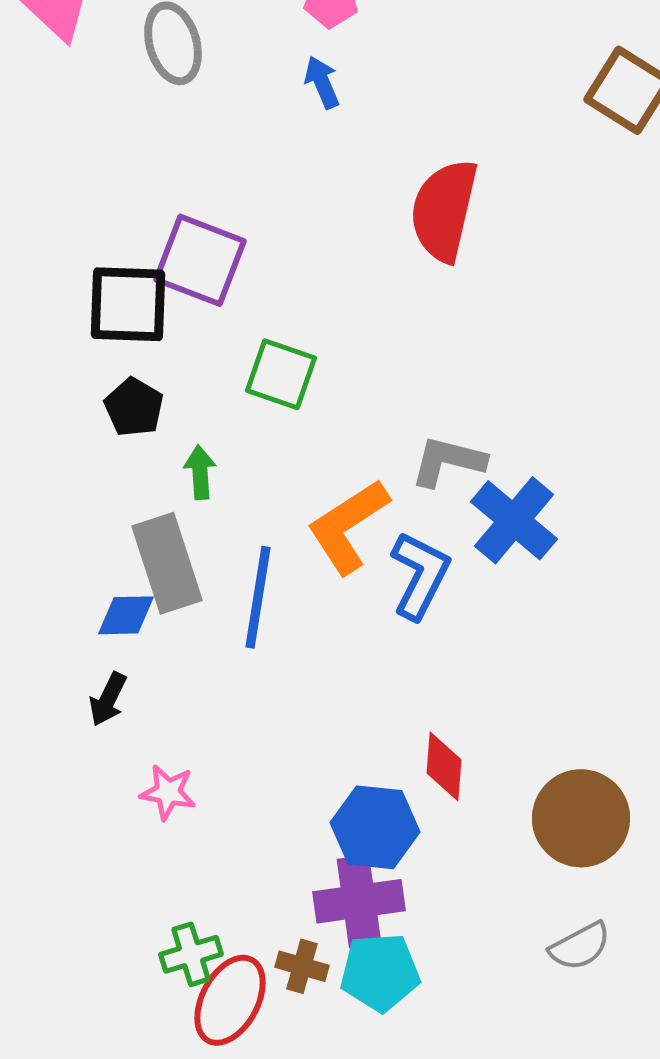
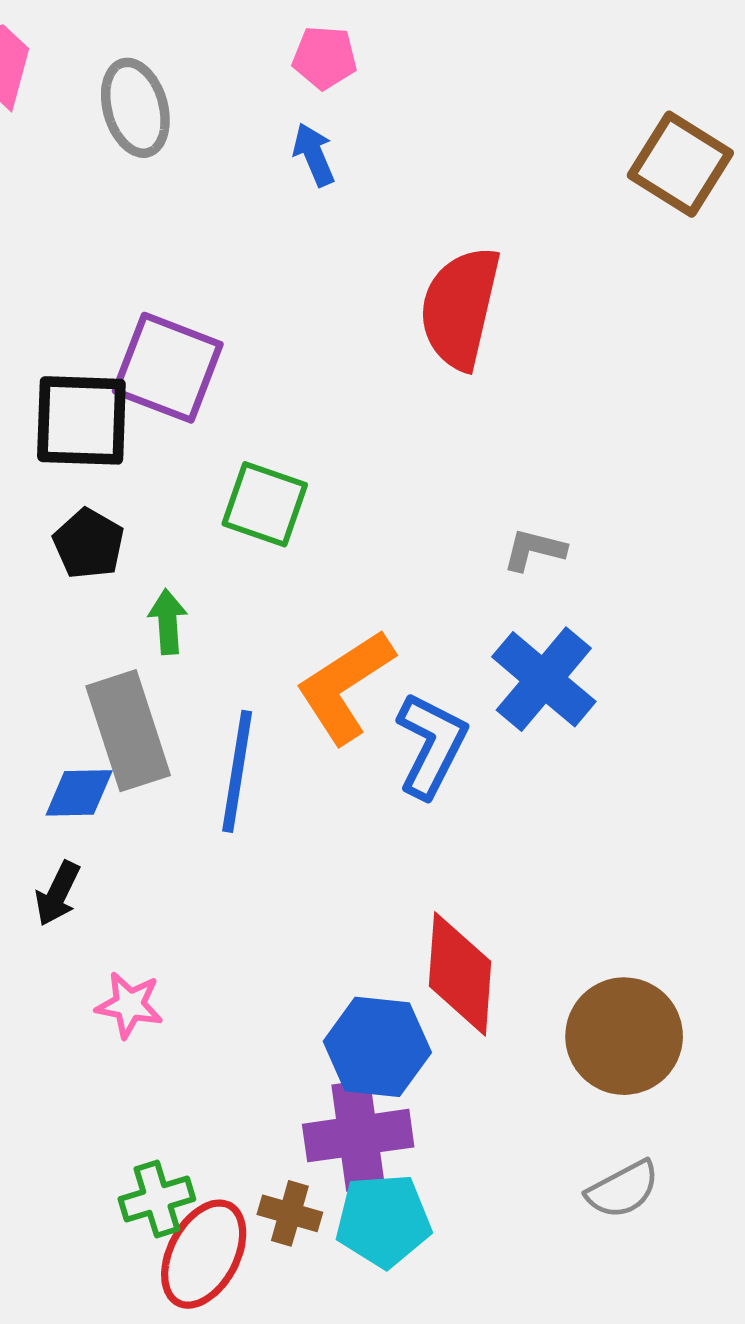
gray L-shape: (448, 461) -> (534, 550), moved, size x0.7
red diamond: (444, 766) -> (460, 974), size x1.5

